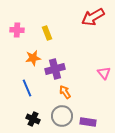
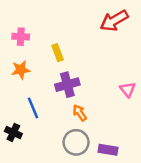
yellow rectangle: (47, 33) -> (58, 53), moved
orange star: (33, 58) -> (21, 70), moved
black cross: (33, 119) -> (13, 133), moved

